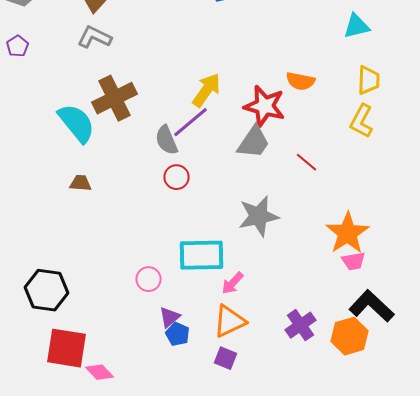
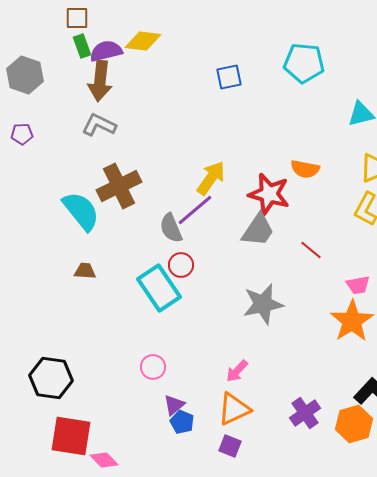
purple pentagon: (18, 46) -> (22, 134), turned 30
cyan rectangle: (202, 255) -> (159, 288), moved, turned 57
pink trapezoid: (354, 261) -> (358, 285), moved

